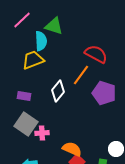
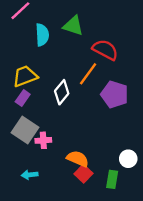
green triangle: (54, 26) -> (73, 26), moved
yellow trapezoid: (33, 60) -> (25, 76), moved
purple rectangle: (24, 96) -> (23, 98), turned -64

